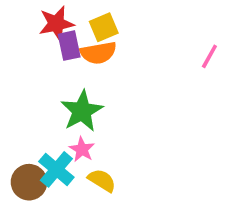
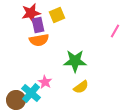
orange semicircle: (98, 53) -> (39, 40), moved
green star: (82, 111) -> (75, 61), moved, turned 30
yellow semicircle: (102, 180) -> (81, 87), moved, turned 112

